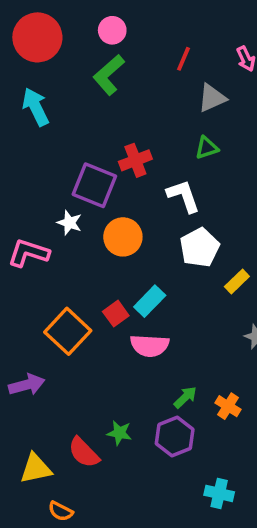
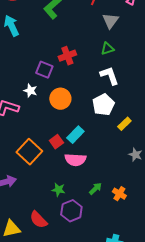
gray triangle: (212, 98) -> (110, 21), turned -30
purple square: (94, 185) -> (44, 70), size x0.7
white L-shape: (183, 196) -> (109, 76), moved
green star: (119, 433) -> (58, 190), moved
purple hexagon: (175, 436) -> (71, 211), moved

